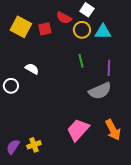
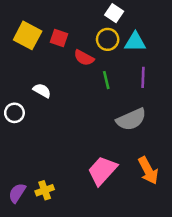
red semicircle: (64, 18) -> (84, 58), moved
red square: (45, 29) -> (59, 38), turned 32
purple line: (109, 68) -> (143, 77), moved

